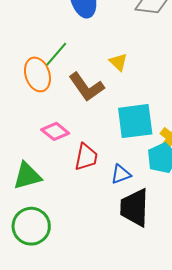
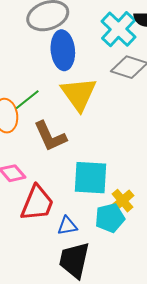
yellow triangle: (118, 62) -> (79, 94), moved, size x2.0
red trapezoid: (86, 157) -> (37, 203), size x1.4

